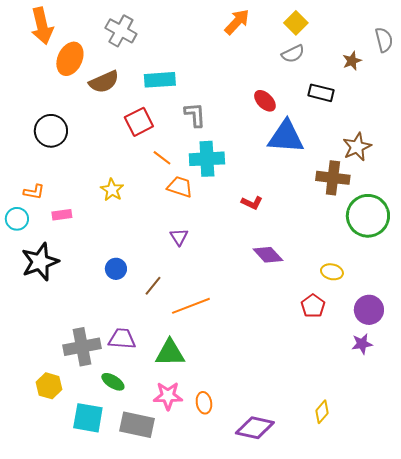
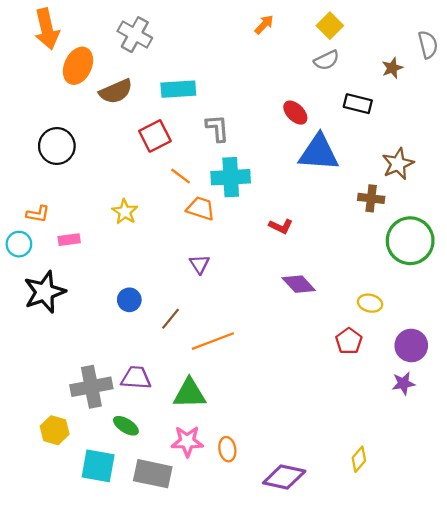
orange arrow: (237, 22) -> (264, 25), size x0.7
brown cross: (333, 178) -> (371, 198), size x0.7

